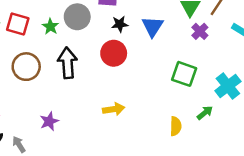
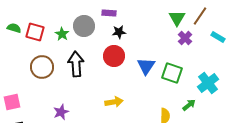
blue triangle: (153, 26) -> (146, 66), moved

